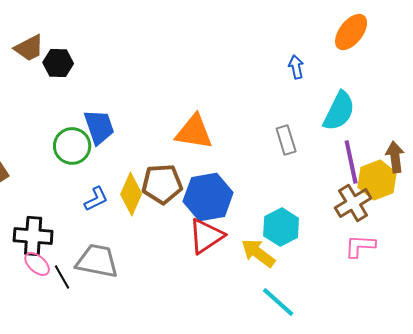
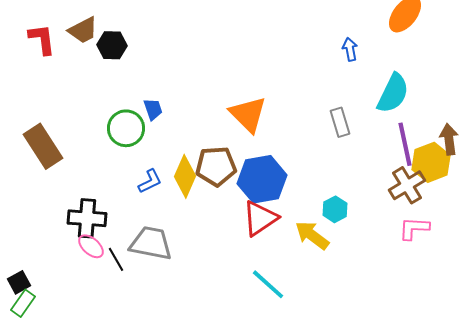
blue trapezoid: (99, 127) -> (153, 109), size x0.6
orange triangle: (194, 132) -> (248, 114), turned 36
cyan hexagon: (281, 227) -> (335, 209), size x0.7
cyan line: (278, 302) -> (268, 284), moved

